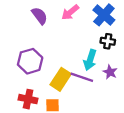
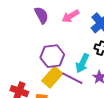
purple hexagon: (30, 61) -> (52, 56), moved

